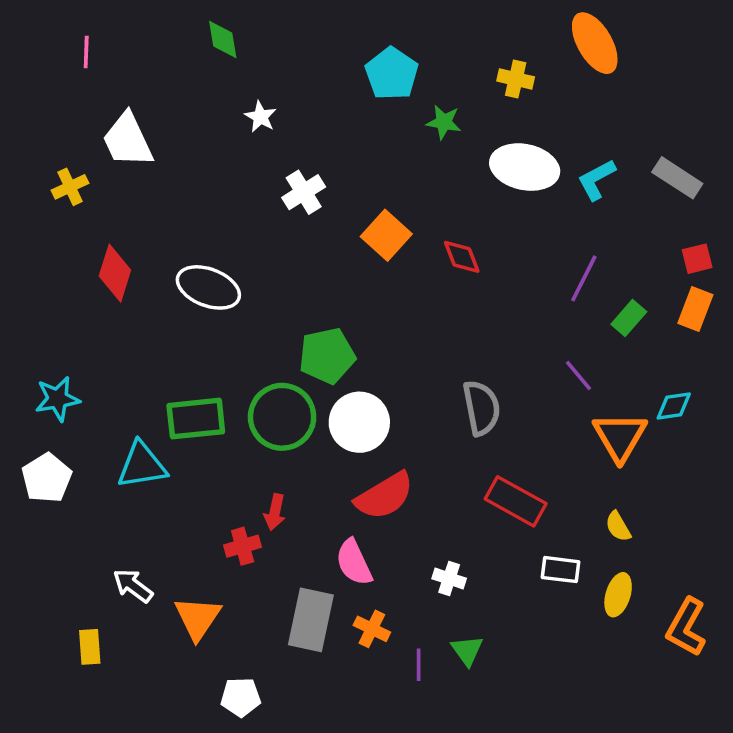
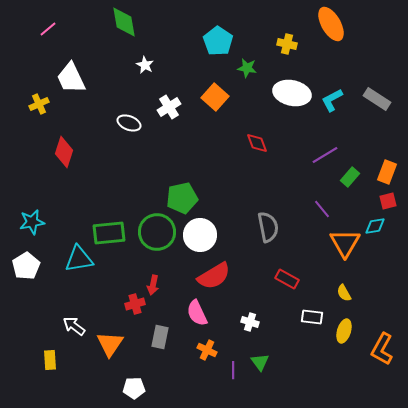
green diamond: (223, 39) -> (124, 22), size x1.4
pink line: (86, 52) -> (48, 29), turned 48
orange square: (386, 235) -> (215, 97), moved
red square: (697, 259) -> (388, 201), moved
purple line: (584, 278) -> (325, 155), turned 32
white ellipse: (208, 287) -> (129, 123), moved, size x0.7
red rectangle: (516, 501) -> (287, 279), size x0.7
gray rectangle: (311, 620) -> (160, 337), moved, size x0.7

